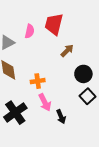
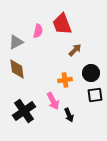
red trapezoid: (54, 24) -> (62, 24), turned -35
orange cross: (38, 81) -> (65, 80), moved
black square: (87, 96) -> (95, 95), turned 35

